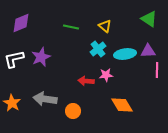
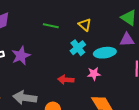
purple triangle: (148, 51) -> (127, 40), moved
pink star: (106, 75) -> (94, 74), moved

